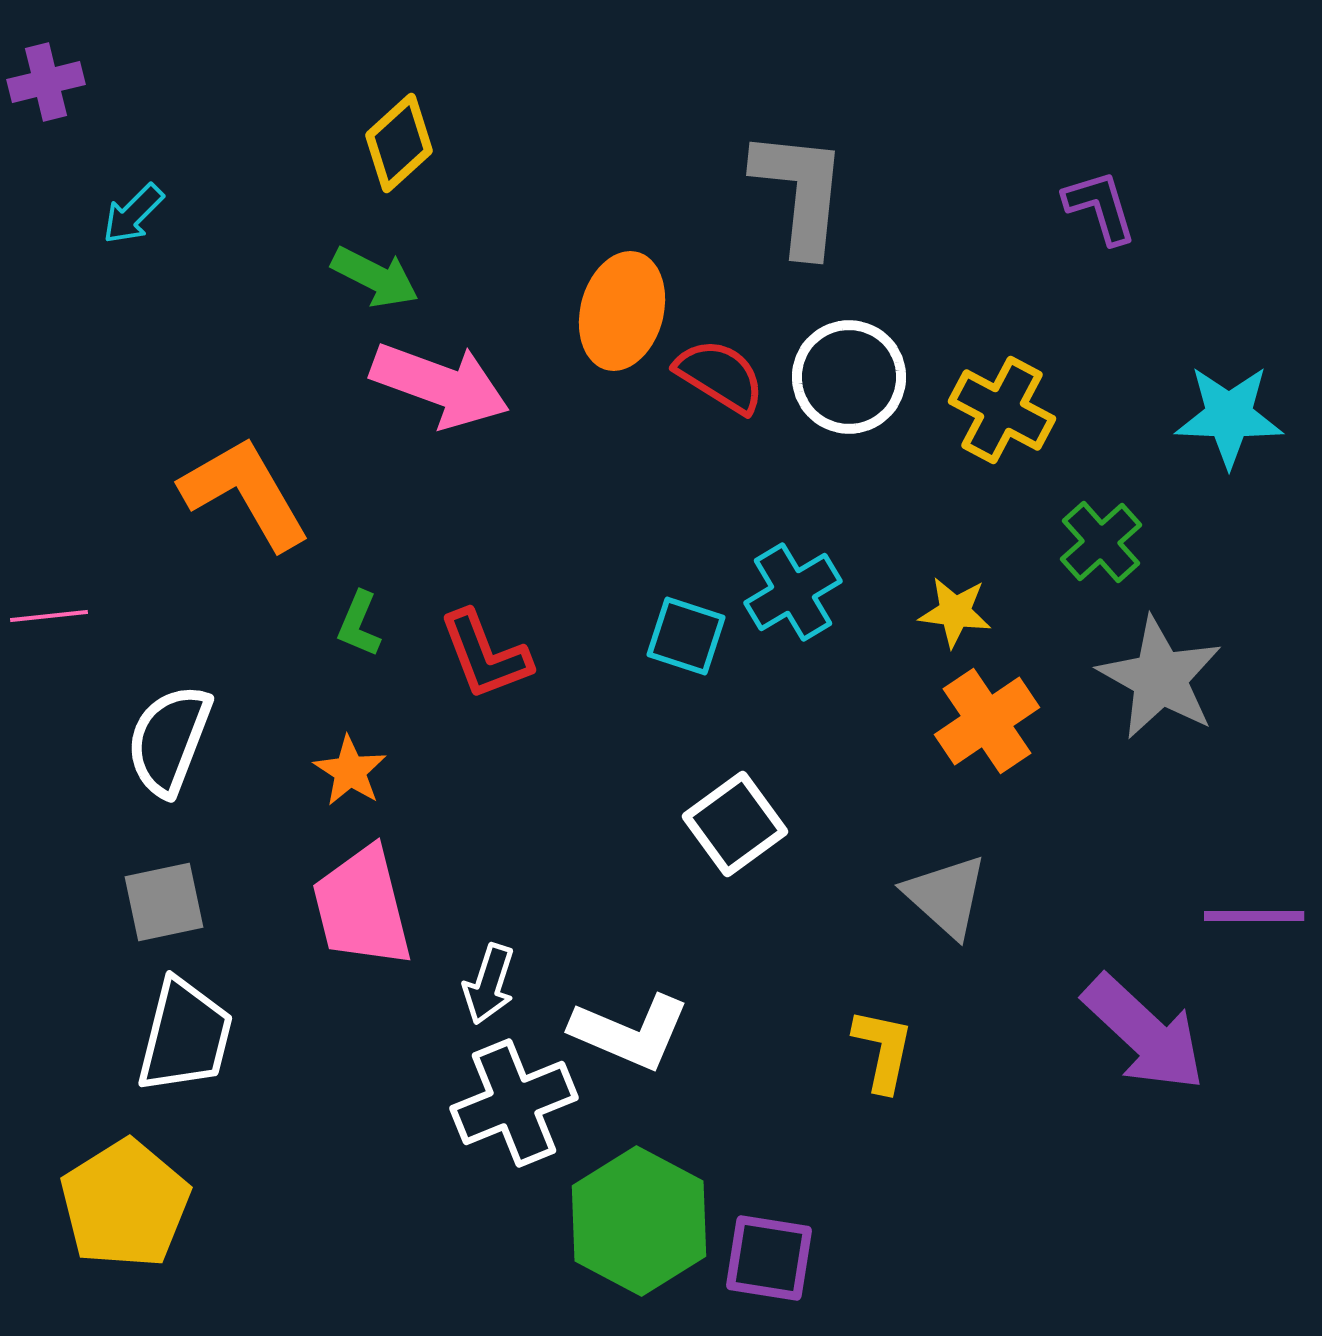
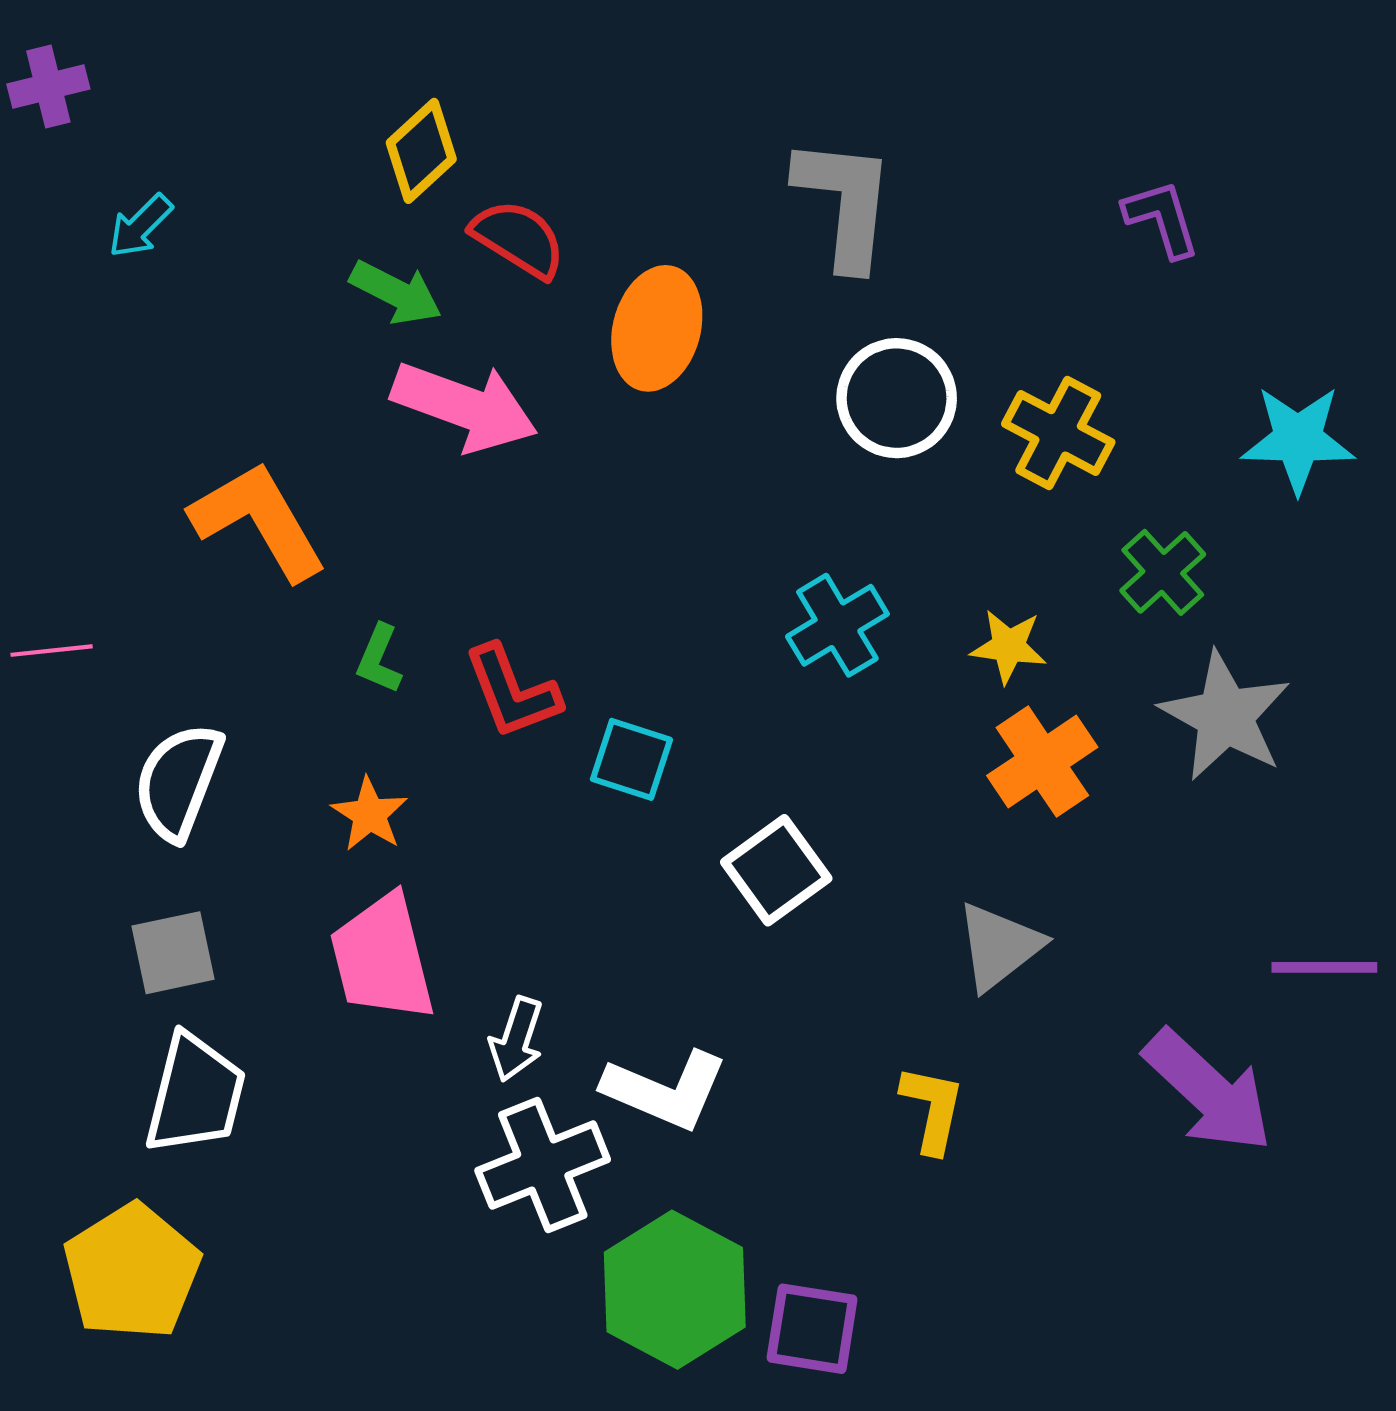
red semicircle: (720, 376) -> (518, 239), moved
cyan square: (686, 636) -> (631, 759), moved
gray triangle: (946, 896) -> (999, 946), turned 40

